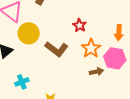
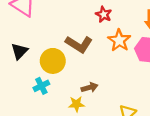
yellow circle: (29, 33) -> (53, 61), moved
brown arrow: (96, 72) -> (90, 87), moved

